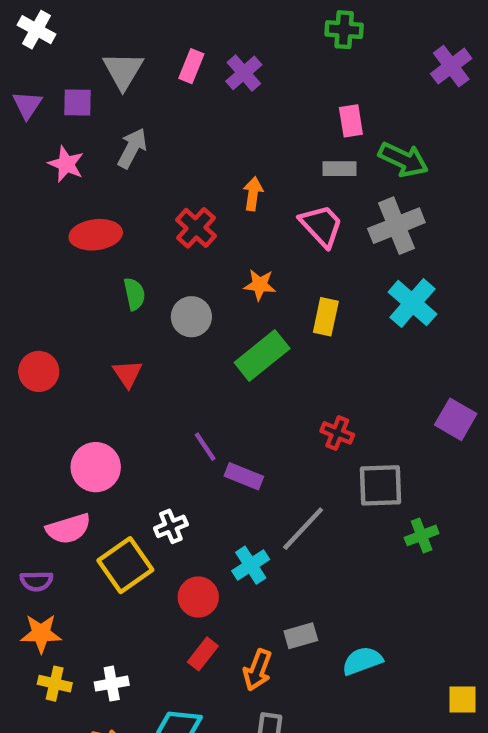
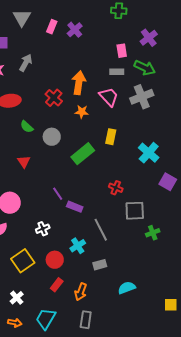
purple cross: (451, 66) -> (149, 38), moved
gray triangle: (123, 71) -> (22, 18), moved
orange arrow: (253, 194) -> (79, 83), size x1.6
orange star: (260, 285) -> (82, 112), moved
green semicircle: (134, 294) -> (27, 127), turned 144
cyan cross: (412, 303) -> (149, 153), moved
gray line: (303, 529) -> (101, 230), turned -70
yellow square: (125, 565) -> (23, 261), moved
gray rectangle: (301, 636) -> (100, 265), moved
white cross: (112, 684) -> (17, 298), turned -32

